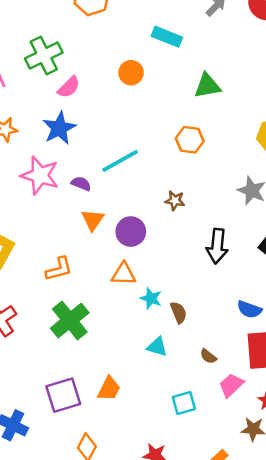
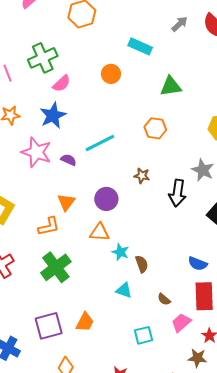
orange triangle: (93, 220) -> (66, 202), moved
black arrow: (217, 246) -> (177, 193), moved

